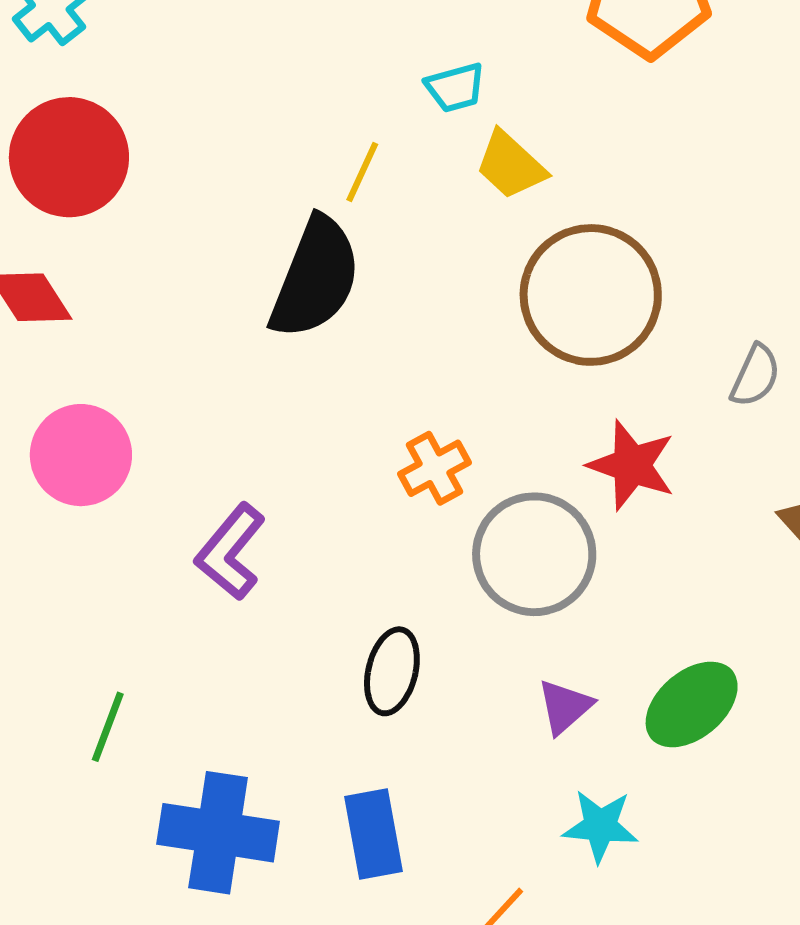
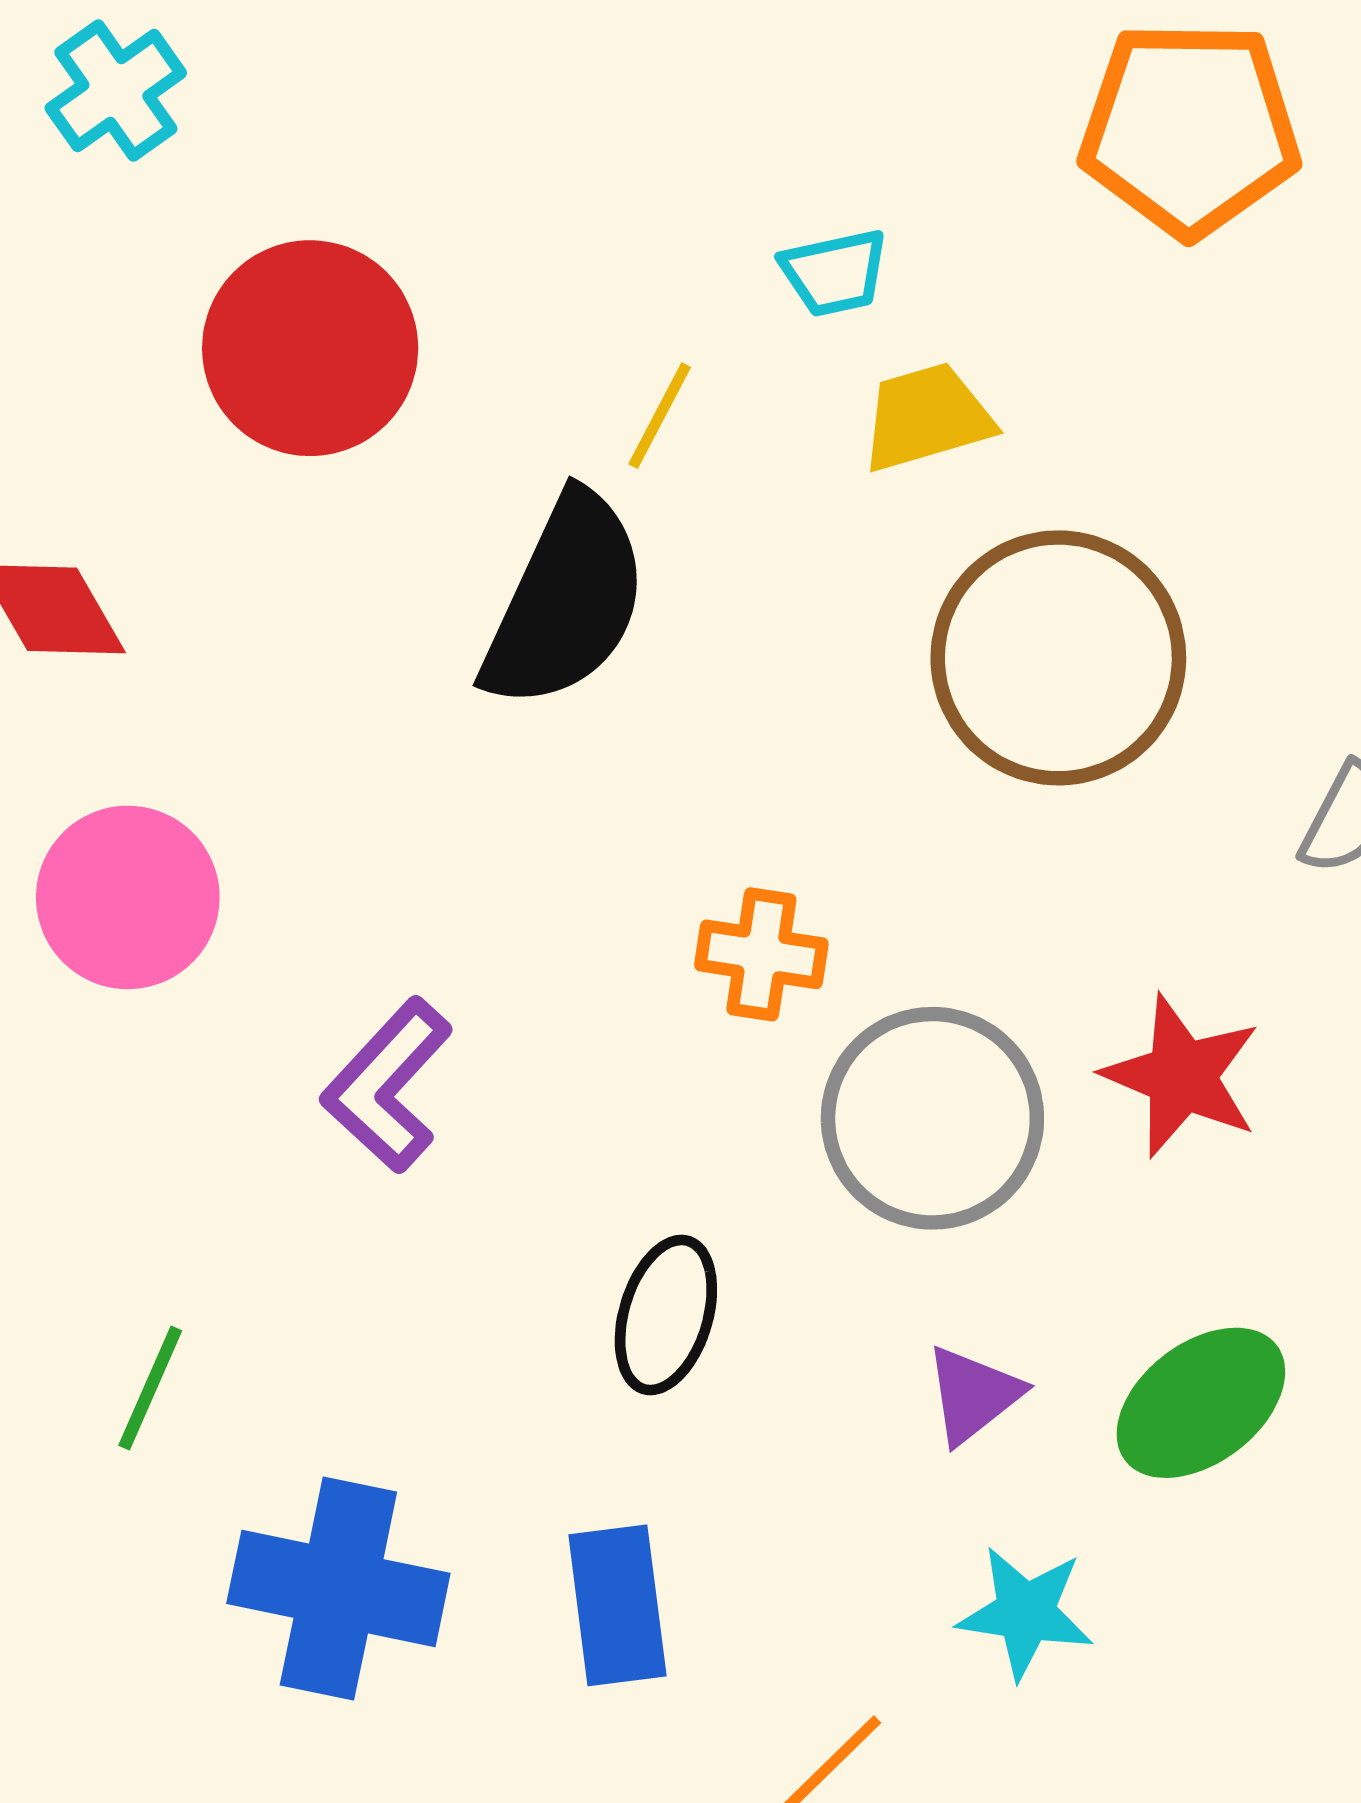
red circle: (69, 157) -> (310, 348), moved
yellow trapezoid: (511, 165) -> (927, 417), turned 118
red star: (632, 465) -> (1182, 1076), moved
orange cross: (434, 468) -> (761, 954), turned 34

